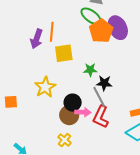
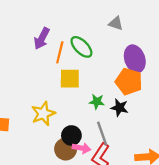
green ellipse: (91, 16) -> (81, 47), moved
orange pentagon: (101, 31) -> (129, 82), moved, turned -30
purple arrow: (37, 39) -> (42, 39), moved
black star: (104, 83) -> (119, 108), moved

